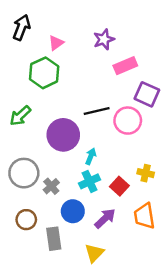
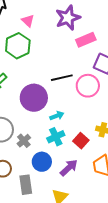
purple star: (104, 39) -> (68, 18), size x1.4
pink triangle: (56, 43) -> (28, 21), turned -40
cyan arrow: (91, 156) -> (57, 116), turned 48

